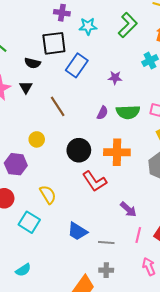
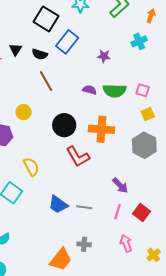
black square: (54, 43) -> (46, 19), turned 35
black semicircle: (32, 63) -> (40, 54), moved
black triangle: (26, 87) -> (15, 49), moved
purple semicircle: (102, 113) -> (90, 90), turned -104
purple arrow: (128, 209) -> (120, 185), moved
gray line: (106, 243) -> (84, 207), moved

